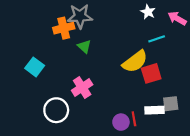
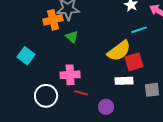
pink cross: (82, 87) -> (70, 75), turned 30
white rectangle: (154, 110) -> (124, 81), moved
red line: (134, 119) -> (81, 93), moved, turned -64

